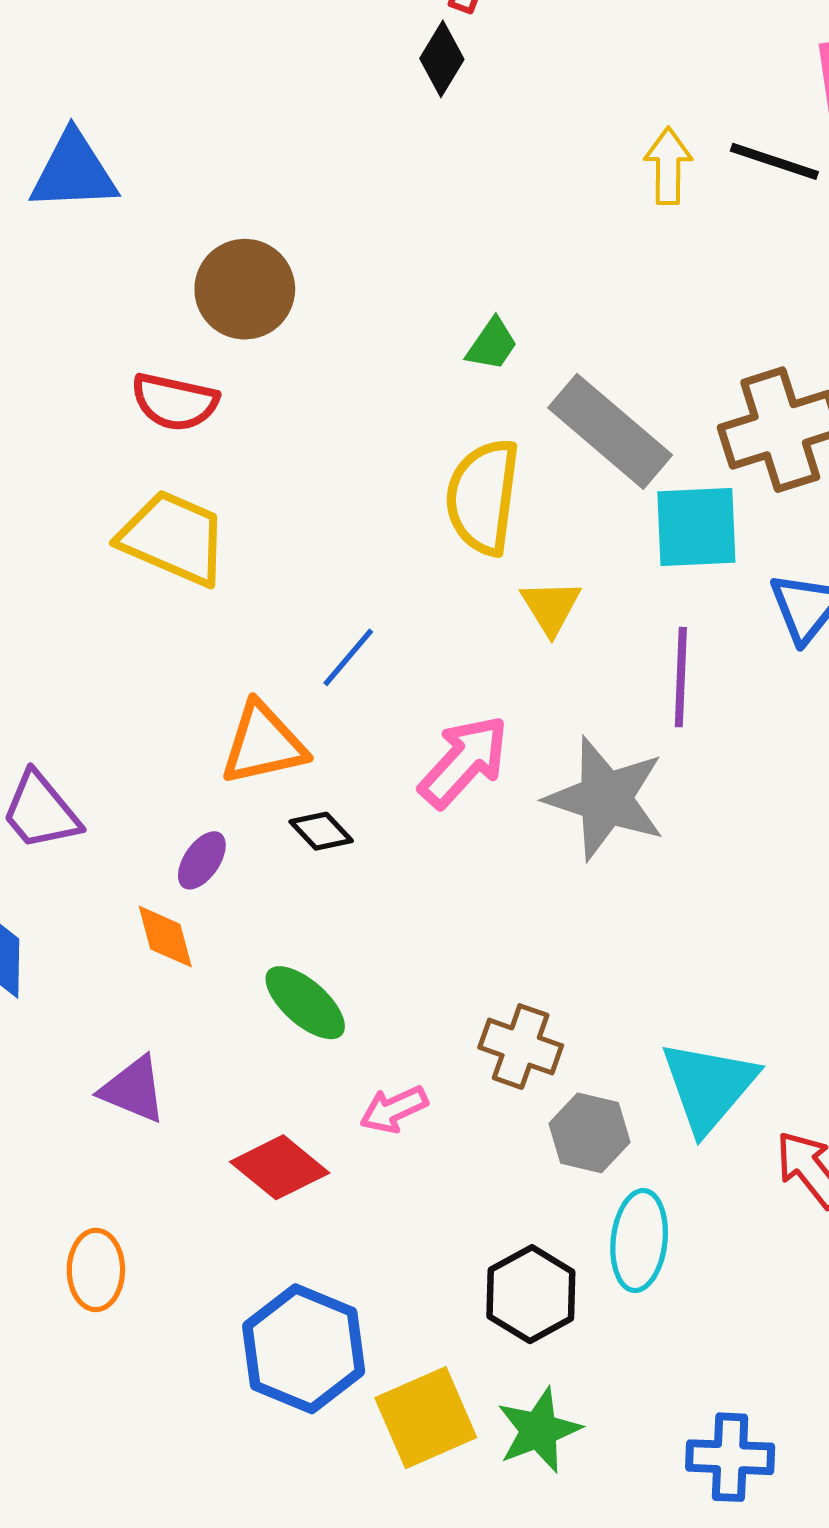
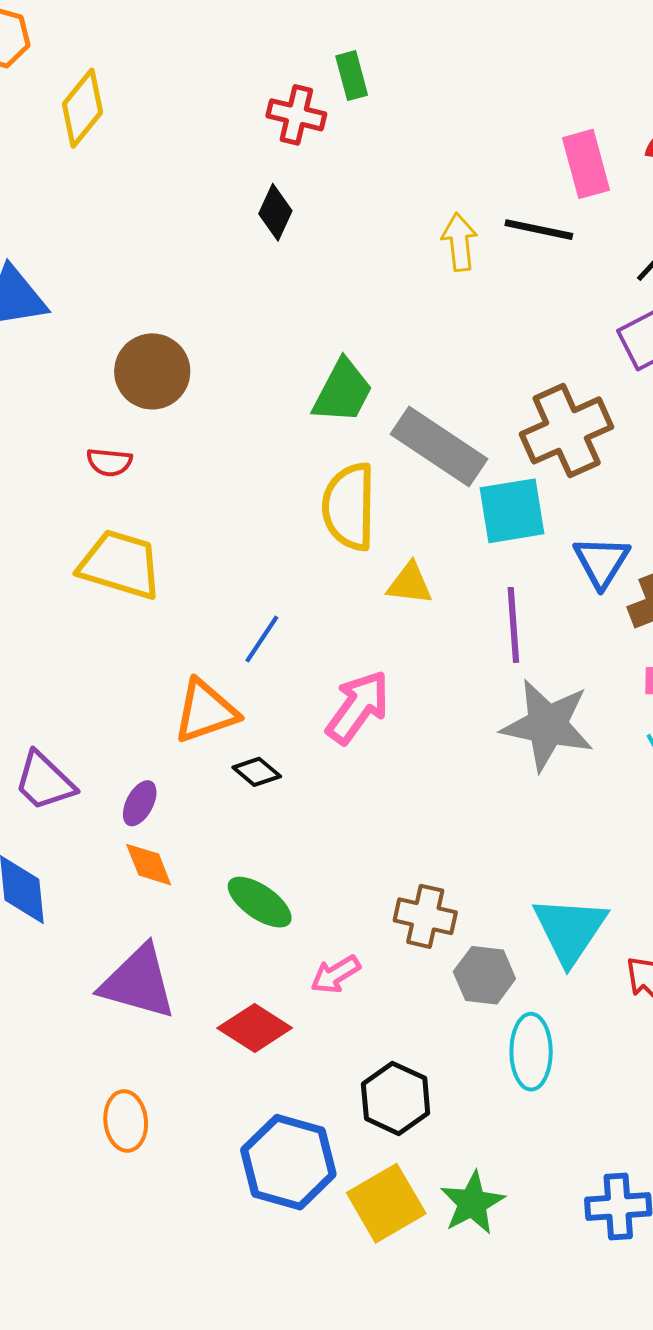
black diamond: (442, 59) -> (275, 212), moved
green trapezoid: (492, 344) -> (343, 391), size x1.6
red semicircle: (175, 402) -> (109, 462), size x0.7
yellow triangle: (551, 607) -> (410, 584), turned -45
gray star: (605, 798) -> (547, 725), moved
purple ellipse: (202, 860) -> (140, 803), moved
purple triangle: (133, 1090) -> (138, 982), size x1.5
black hexagon: (531, 1294) -> (396, 1098), moved

